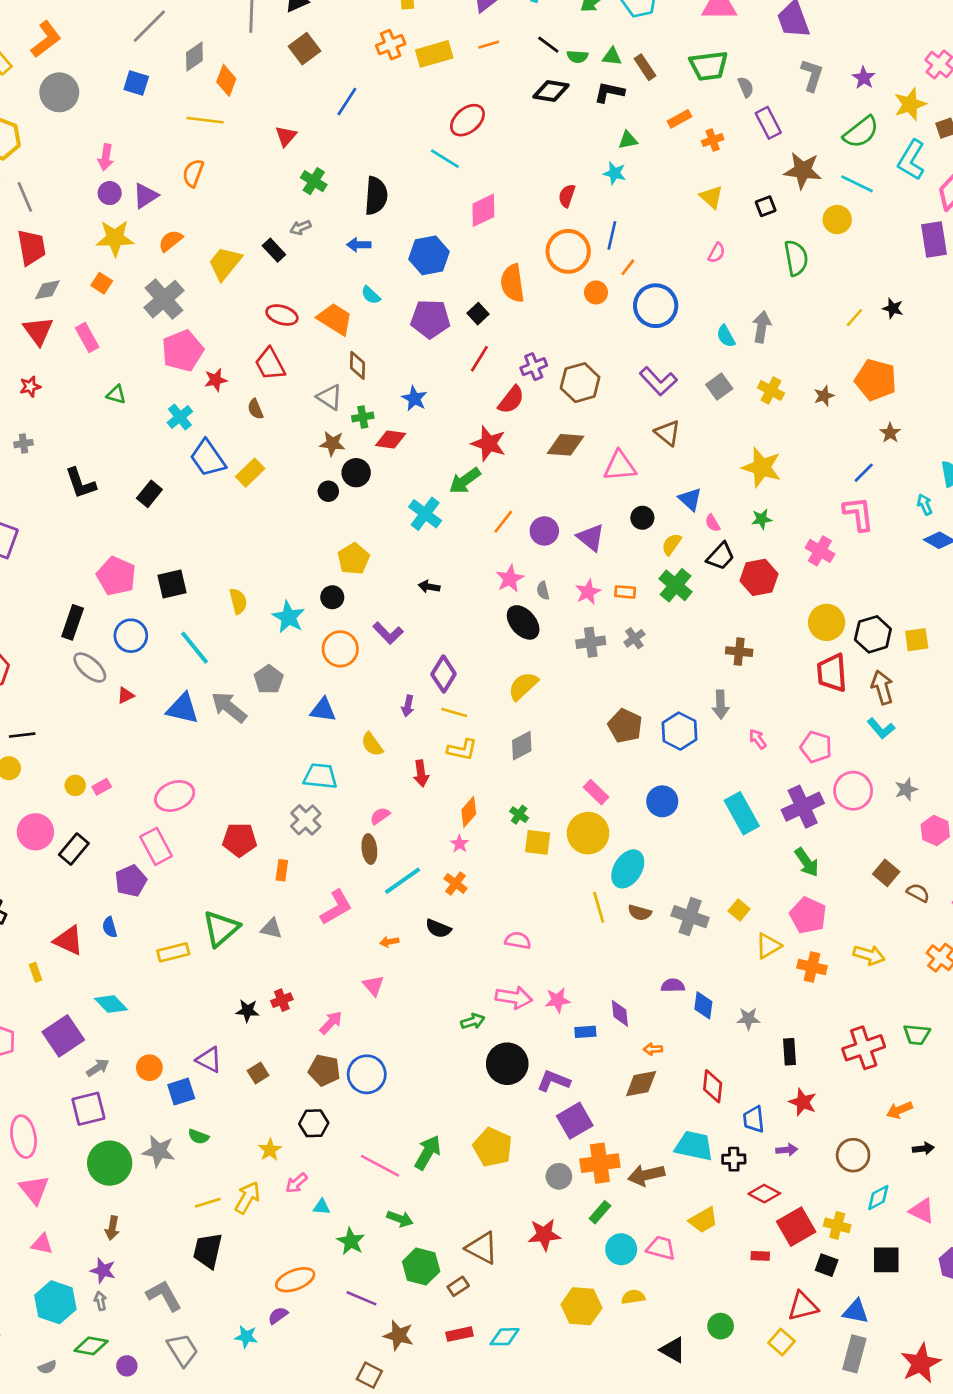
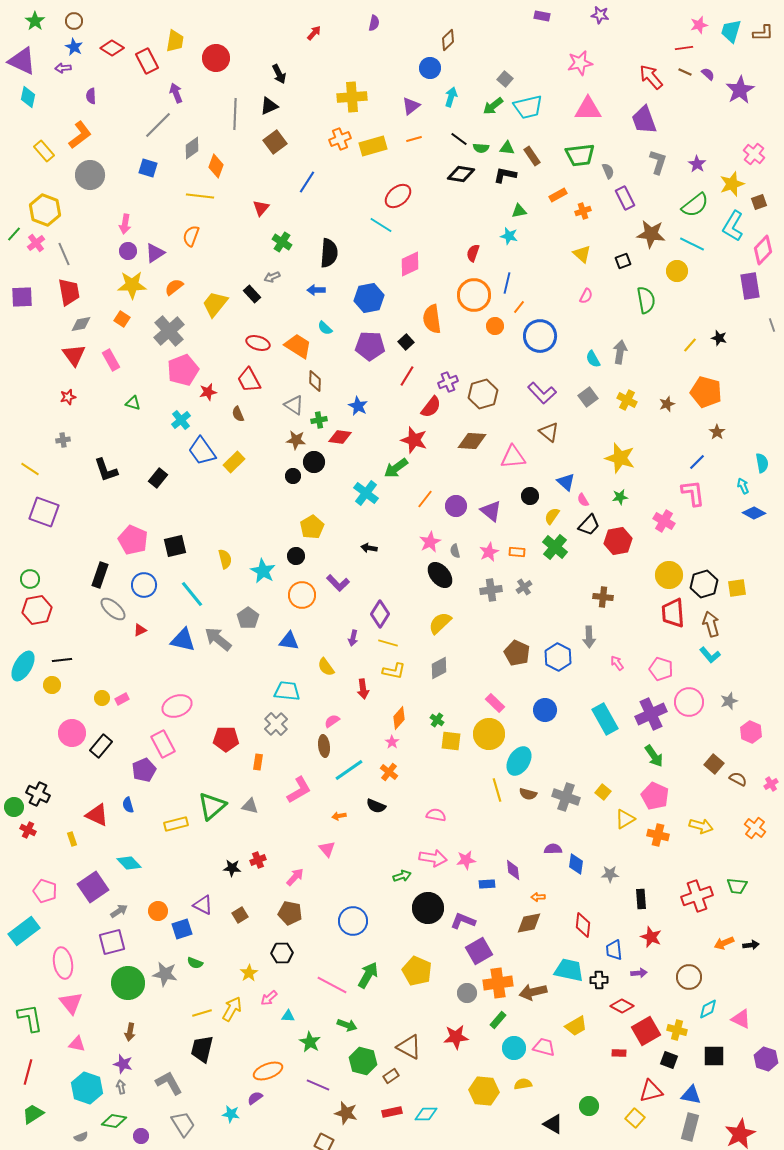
blue circle: (367, 1074) -> (353, 921), moved
black arrow: (923, 1149) -> (751, 945), moved

